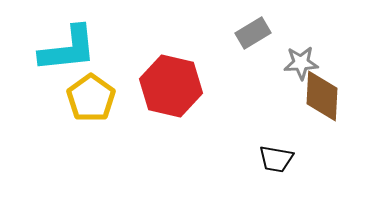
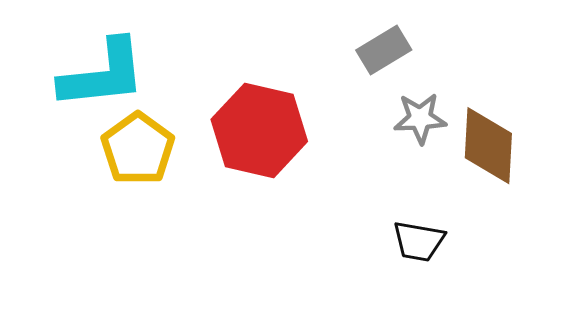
gray star: (301, 63) -> (420, 118), moved

